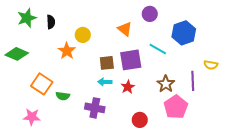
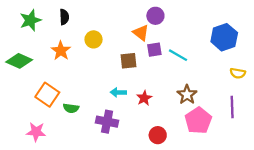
purple circle: (150, 14) -> (155, 16), moved
black semicircle: (51, 22) -> (64, 17), moved
blue hexagon: (184, 33) -> (224, 37), moved
orange star: (67, 51) -> (61, 51), moved
purple square: (131, 60) -> (154, 50), moved, size x0.6
brown square: (107, 63) -> (128, 61), moved
purple line: (193, 81) -> (232, 107), moved

